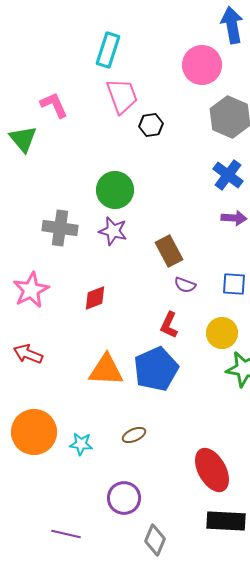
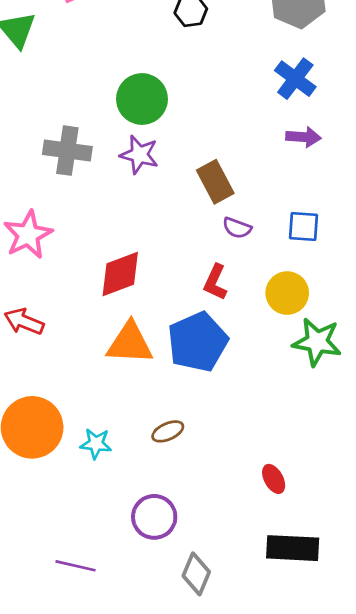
red diamond: (95, 298) -> (120, 274), moved, size x1.4
red ellipse: (212, 470) -> (274, 479), size x0.5

